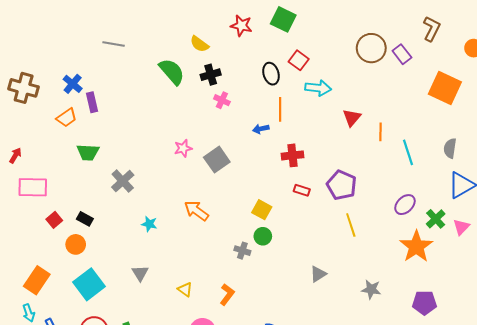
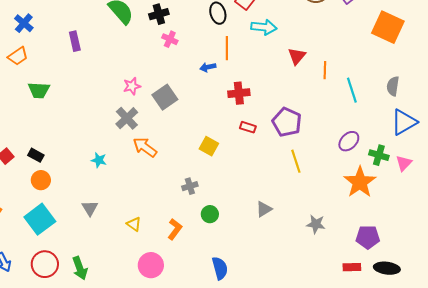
purple rectangle: (92, 102) -> (75, 41), moved
gray cross: (123, 181) -> (127, 118), moved
green cross: (436, 219) -> (379, 155), turned -30
green circle: (263, 236) -> (210, 214), moved
orange circle: (76, 244) -> (41, 180), moved
gray cross: (242, 251) -> (190, 186), turned -35

